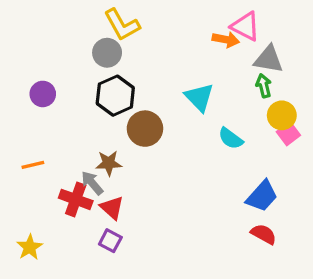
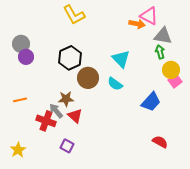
gray circle: (107, 53) -> (21, 44), moved
cyan semicircle: (231, 138) -> (115, 84), moved
blue trapezoid: (262, 196) -> (151, 102), moved
red triangle: (112, 208) -> (75, 116), moved

